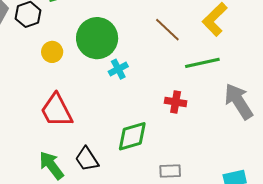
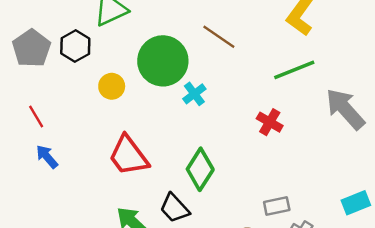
brown line: (167, 30) -> (219, 37), moved
red cross: (176, 102) -> (270, 122), turned 30
green diamond: (132, 136) -> (200, 169), moved, turned -32

